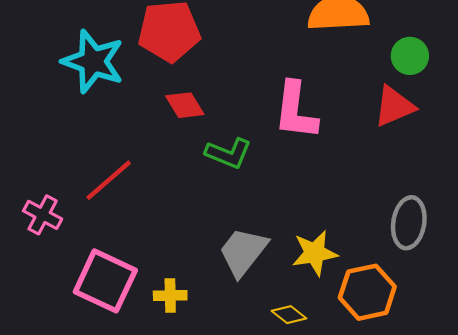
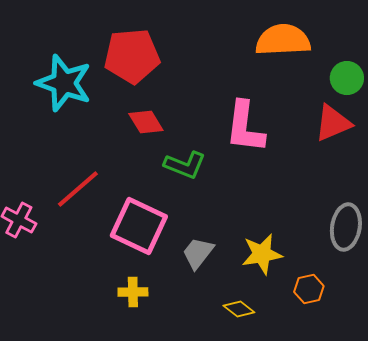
gray trapezoid: (243, 252) -> (198, 253), size x0.7
pink square: (105, 281) -> (139, 226), moved
orange hexagon: (367, 292) -> (309, 289), size x0.6

